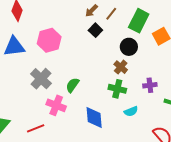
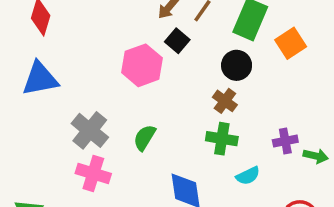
pink hexagon: (49, 40) -> (142, 65), moved
purple cross: (150, 85) -> (285, 141), moved
pink cross: (56, 105) -> (93, 174), moved

